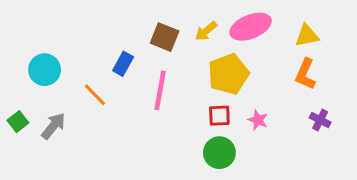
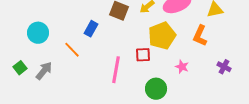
orange L-shape: (305, 74) -> (200, 36), moved
pink line: (160, 90) -> (116, 70), moved
red square: (219, 116) -> (143, 55), moved

